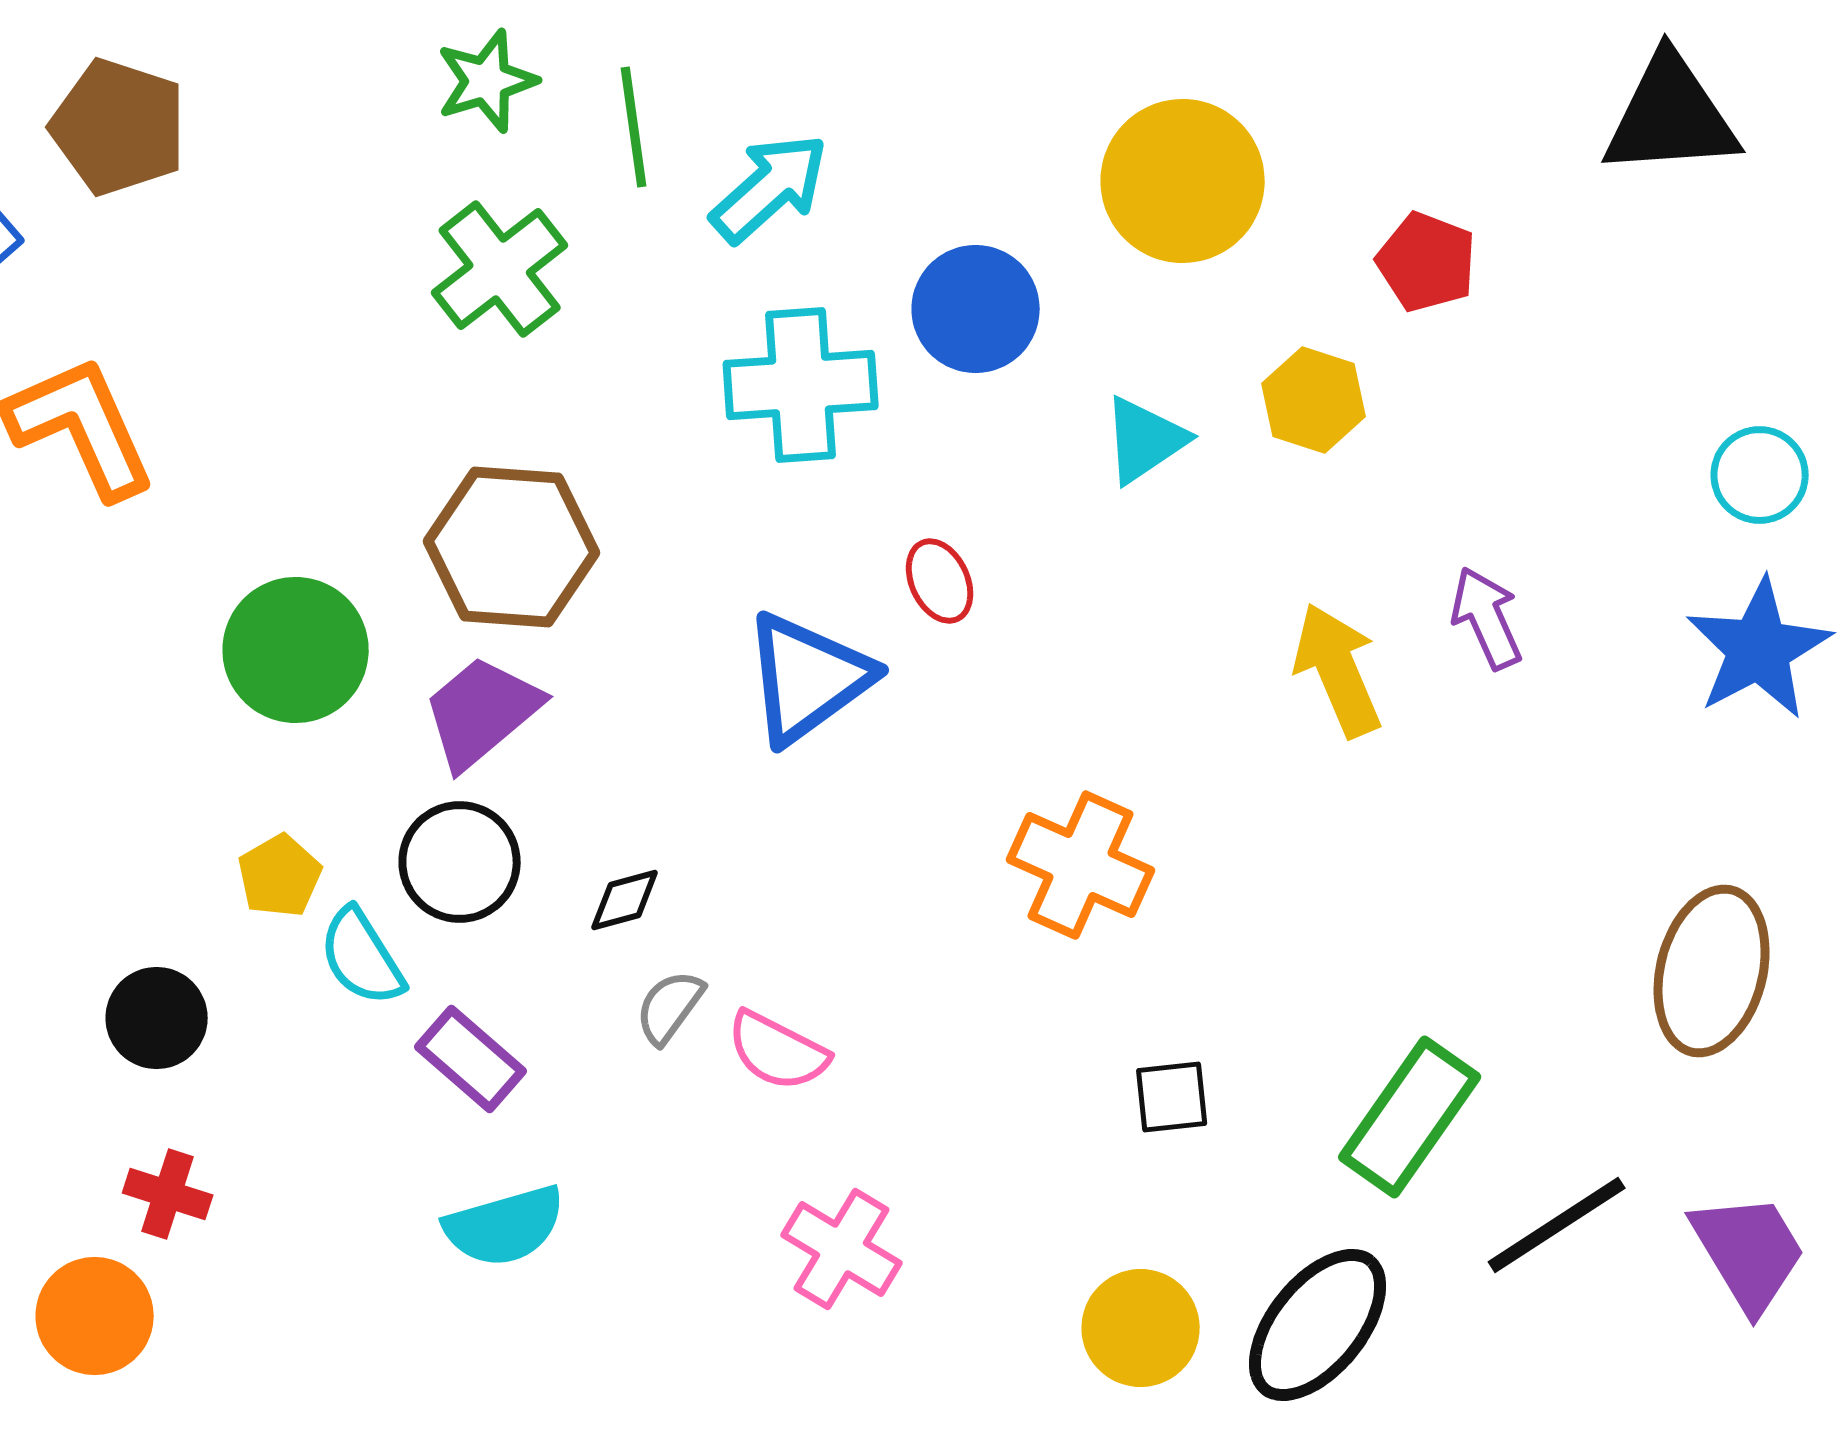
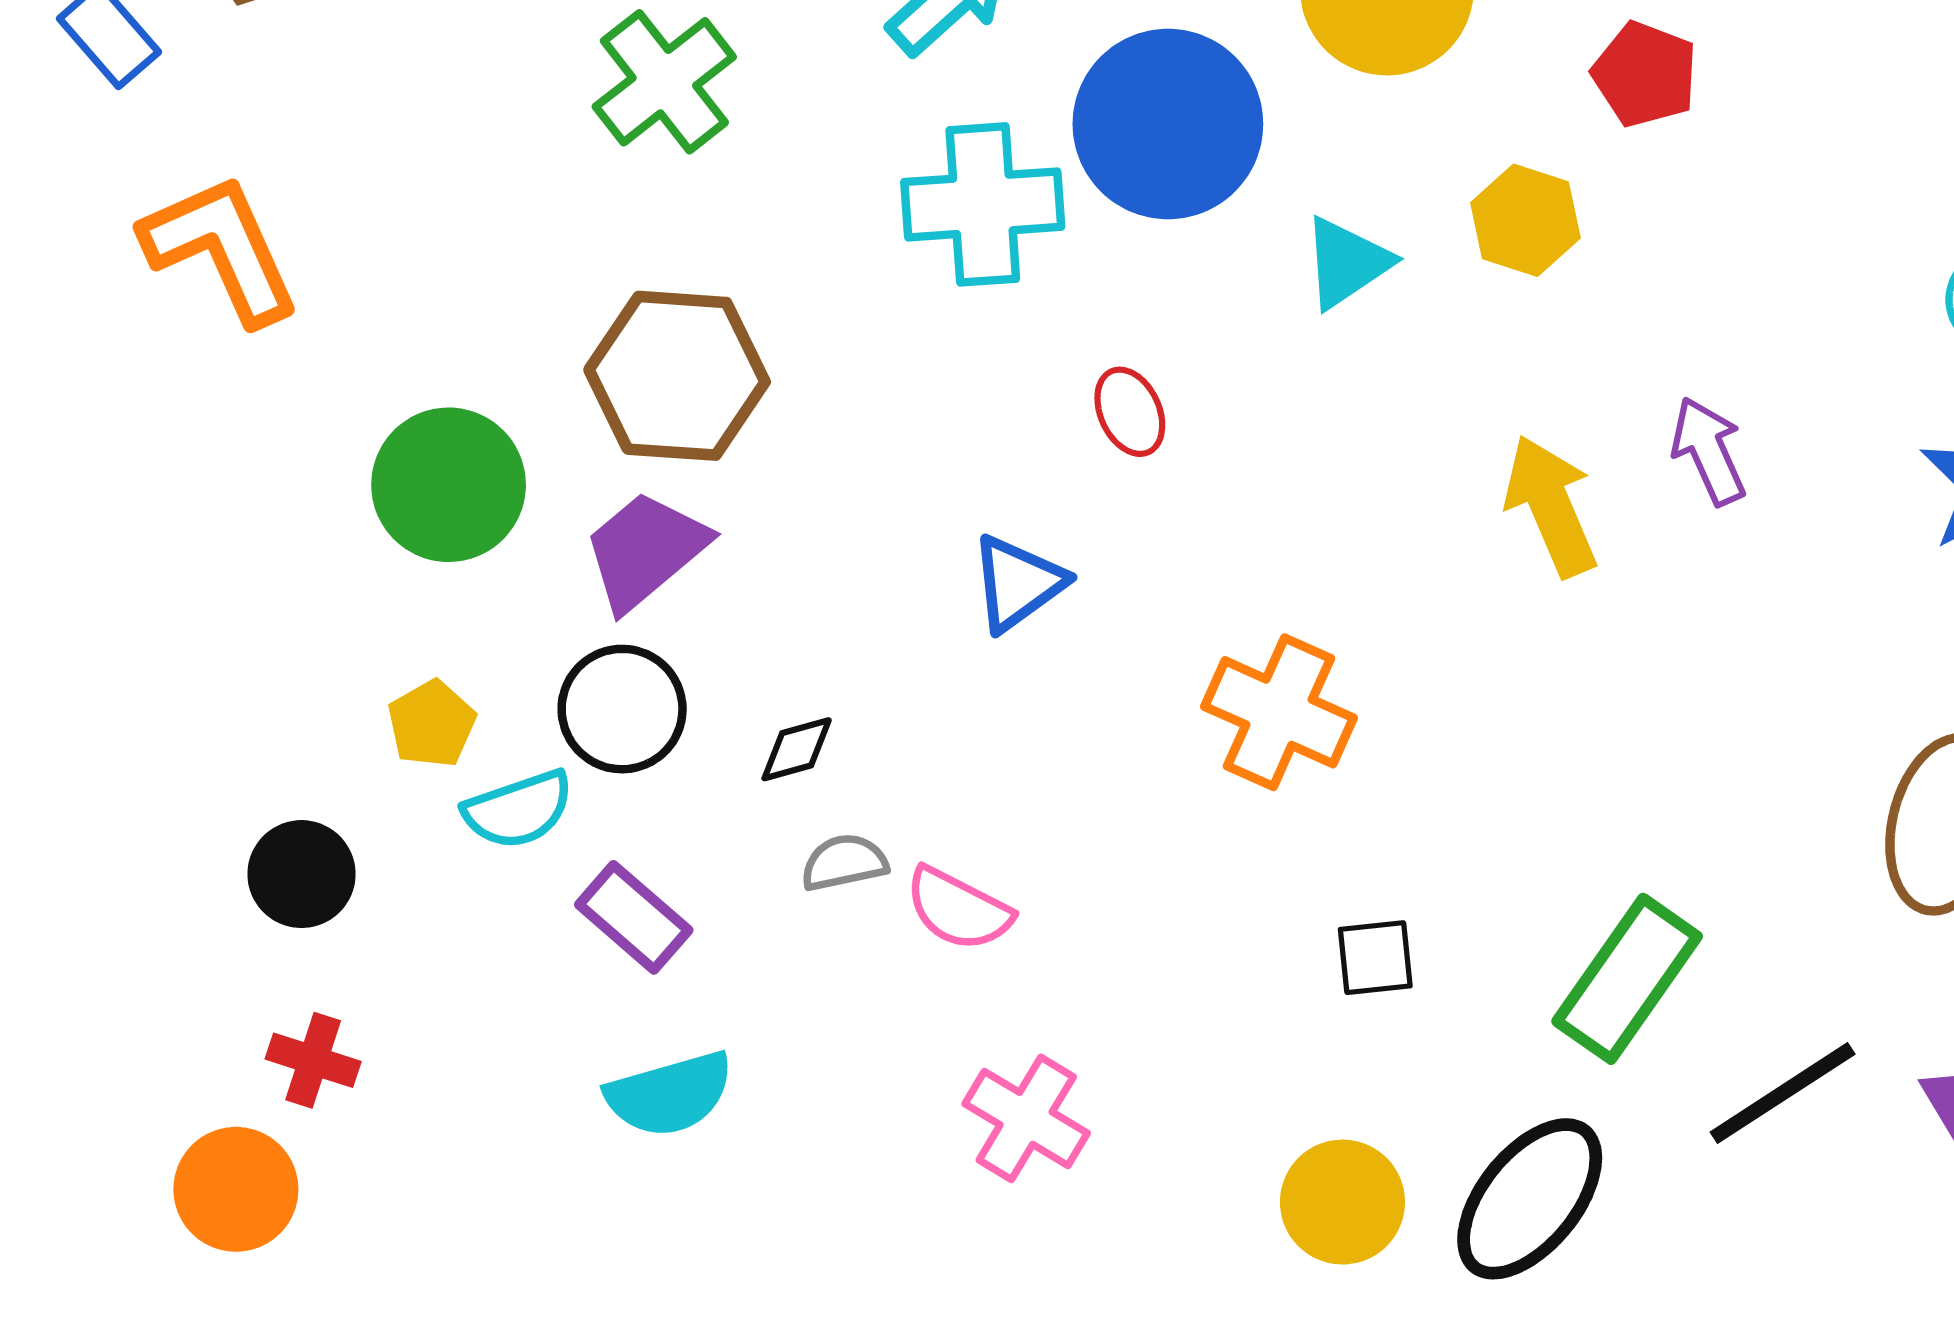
blue circle: (976, 309) -> (1168, 124), size x1.4
blue triangle: (808, 678) -> (1018, 583), moved, size x0.7
cyan semicircle: (362, 957) -> (518, 810), turned -77
gray semicircle: (670, 1007) -> (844, 862), turned 42

